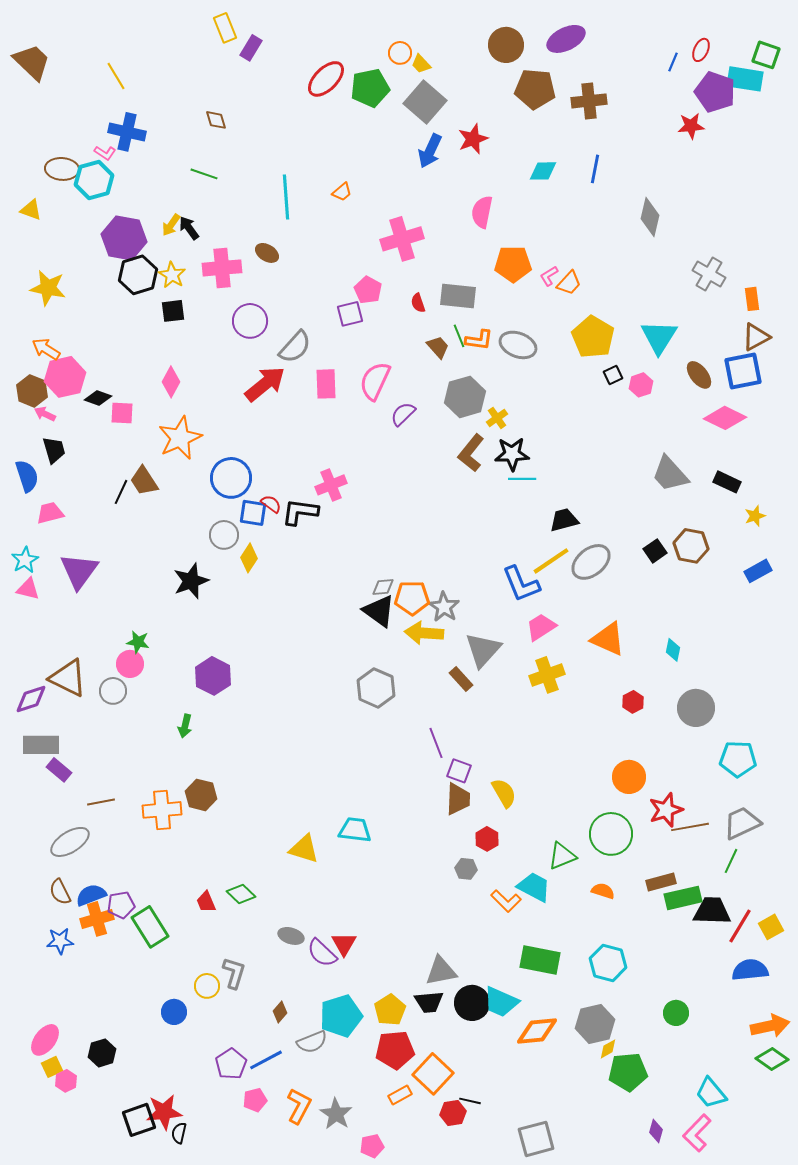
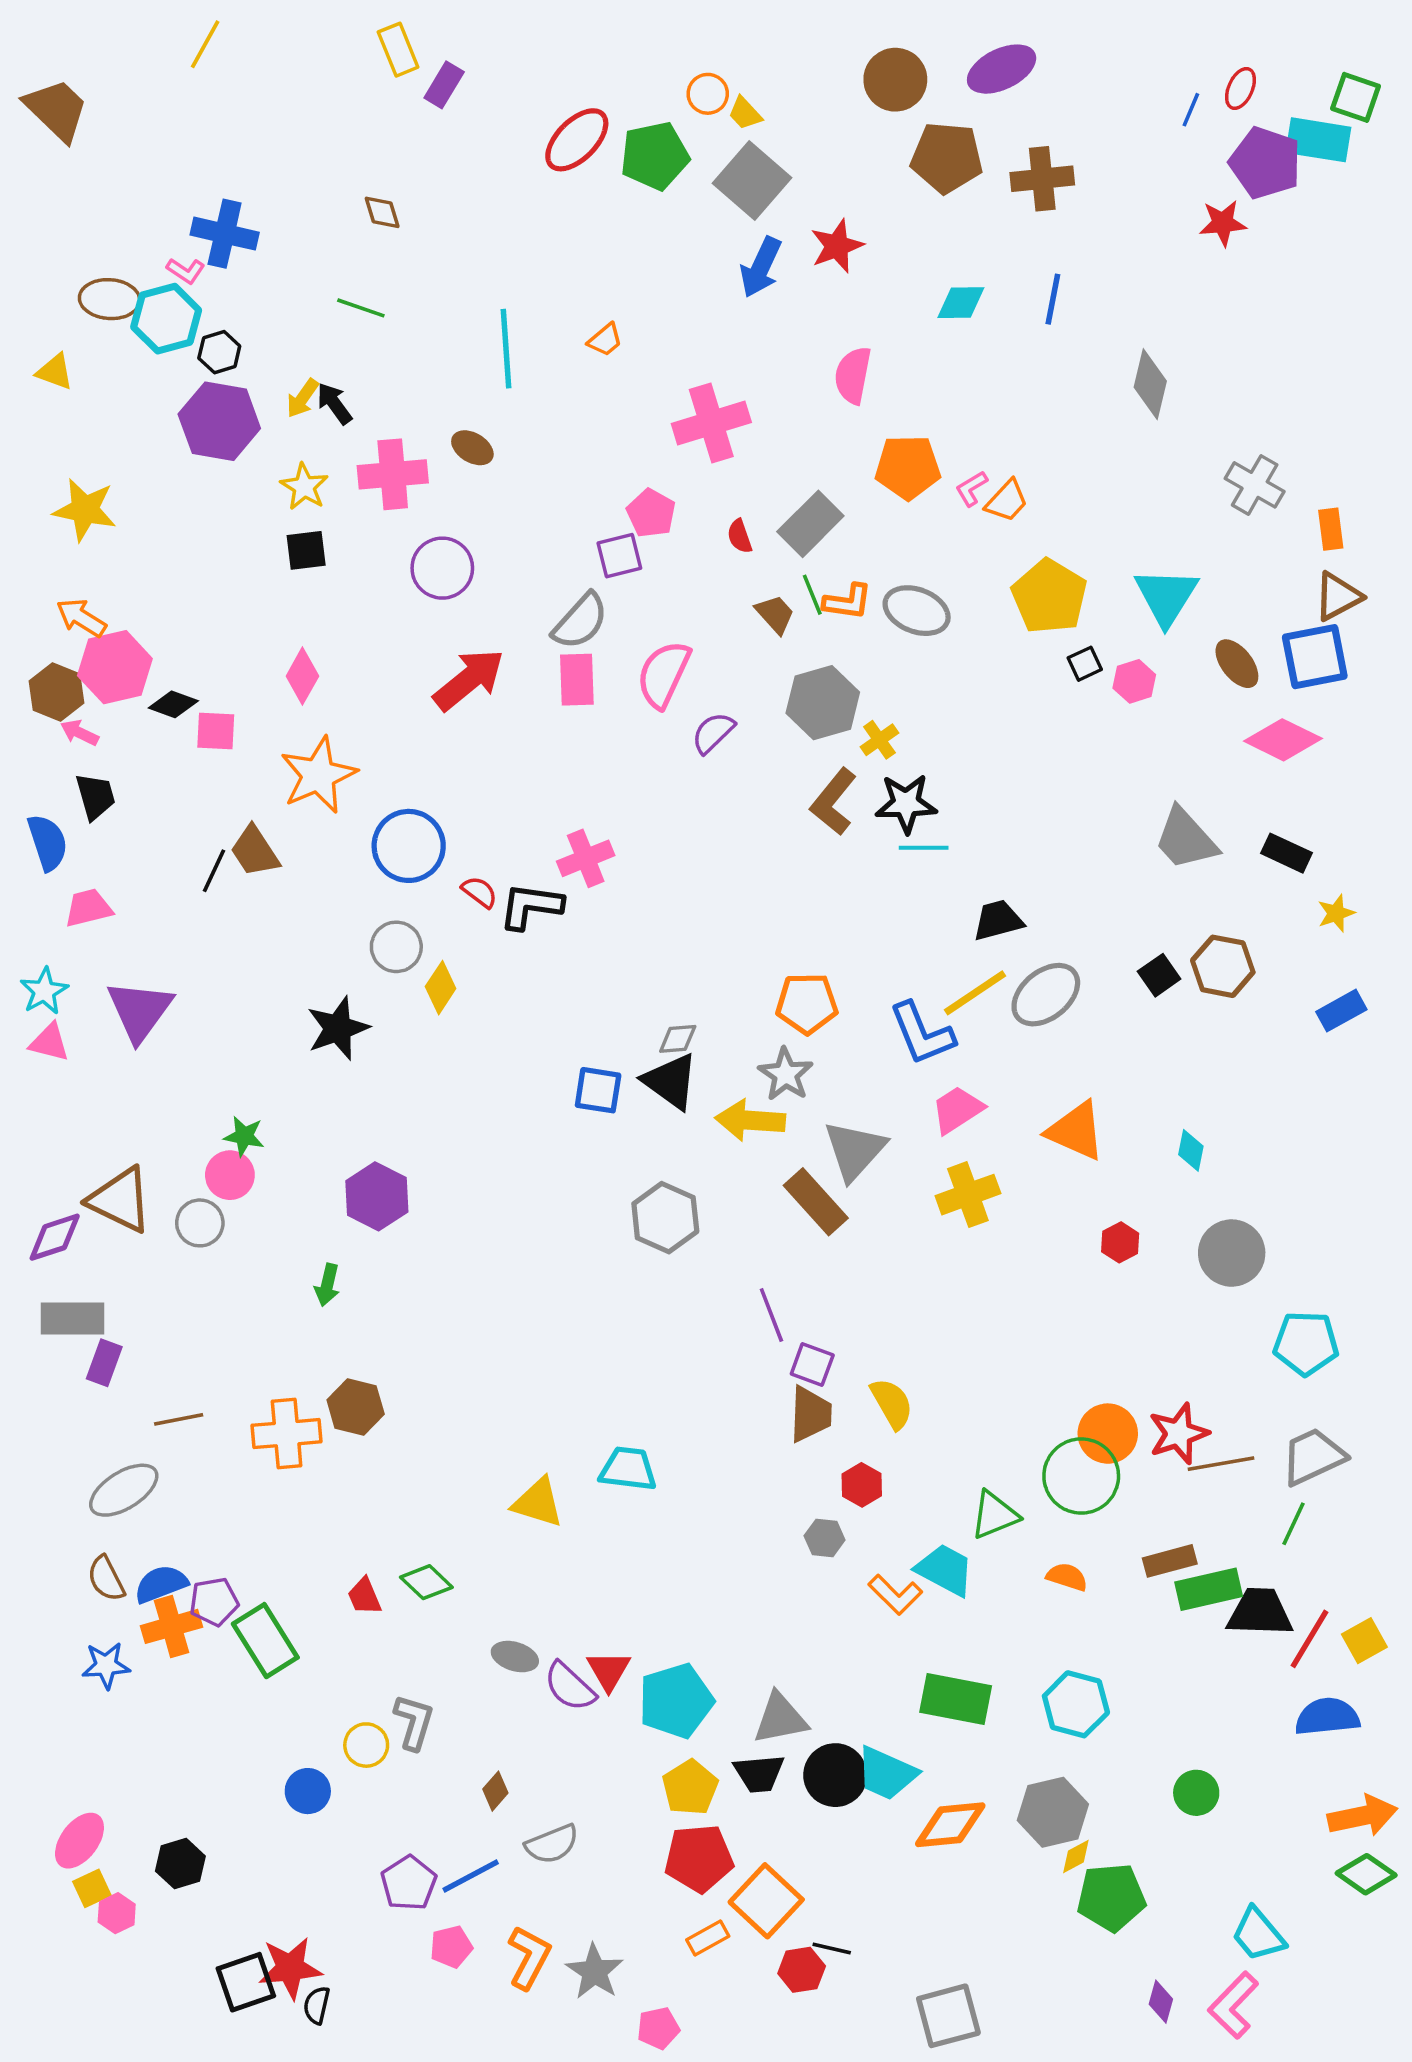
yellow line: (116, 76) -> (205, 44), moved, turned 60
black hexagon: (138, 275) -> (219, 352), moved, size x0.6
gray rectangle: (458, 296) -> (810, 524), turned -51
gray semicircle: (295, 347) -> (580, 621), moved
blue square: (253, 513) -> (598, 1090), moved
orange pentagon: (412, 598) -> (807, 1003), moved
brown rectangle: (461, 679) -> (816, 1202), size x1.5
purple rectangle: (59, 770) -> (104, 1363), turned 70
orange circle: (629, 777) -> (1108, 1434), moved
cyan pentagon: (341, 1016) -> (676, 1701), moved

